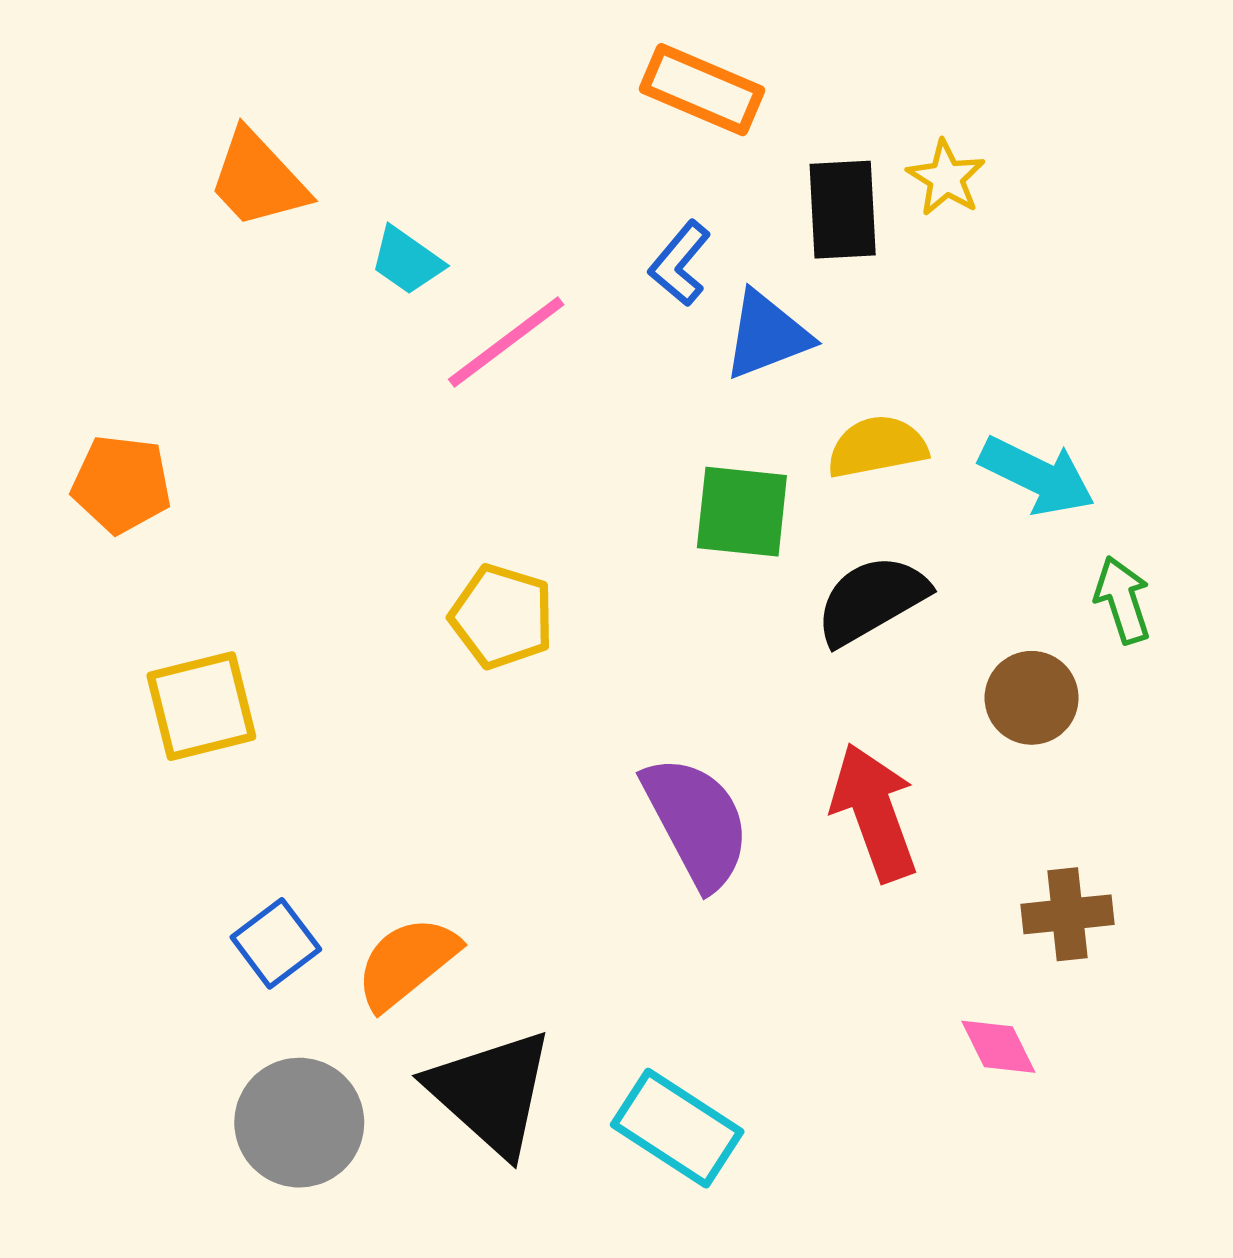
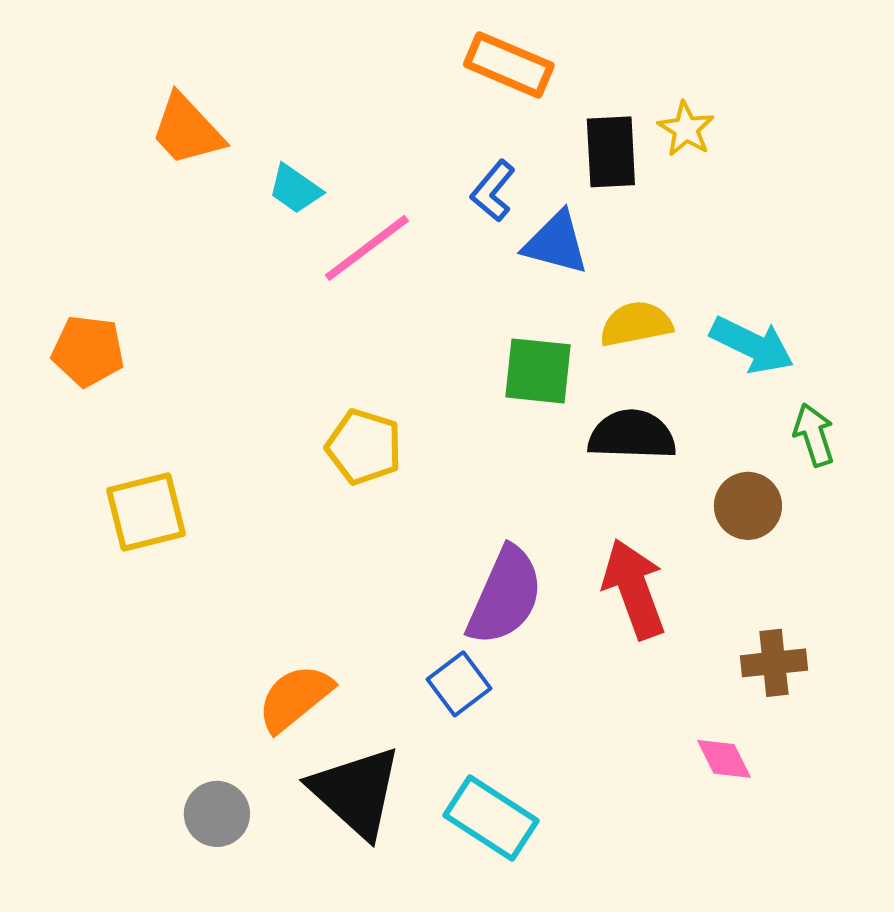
blue triangle: (767, 335) -> (556, 243), turned 36
black semicircle: (872, 600) -> (632, 435), turned 32
purple semicircle: (696, 822) -> (505, 596), turned 52
blue square: (276, 943) -> (459, 684), moved
gray circle: (299, 1123) -> (217, 814), size x0.7

